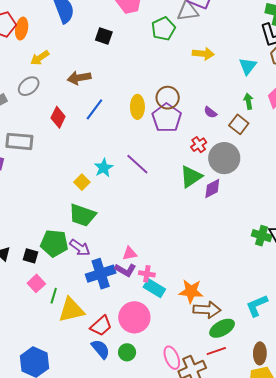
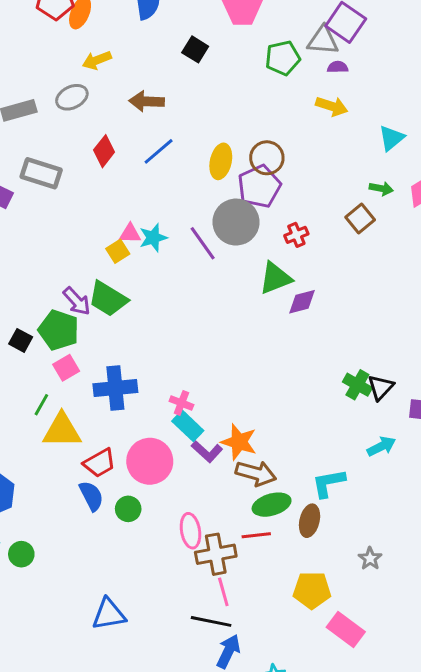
green arrow: (248, 101) -> (381, 188), turned 98
purple semicircle: (210, 112) -> (338, 67), moved, turned 128
gray circle: (224, 158) -> (236, 222), moved
purple arrow: (80, 248) -> (77, 301), moved
pink triangle: (130, 253) -> (130, 234), moved
purple L-shape: (125, 270) -> (207, 452), moved
pink square: (36, 283) -> (66, 368), moved
brown ellipse: (260, 353) -> (310, 521), moved

